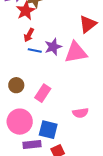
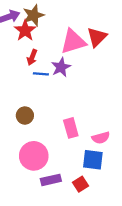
pink triangle: (76, 52) -> (73, 42), moved
pink rectangle: (43, 93) -> (71, 128), moved, turned -42
blue square: (48, 130) -> (93, 160), moved

